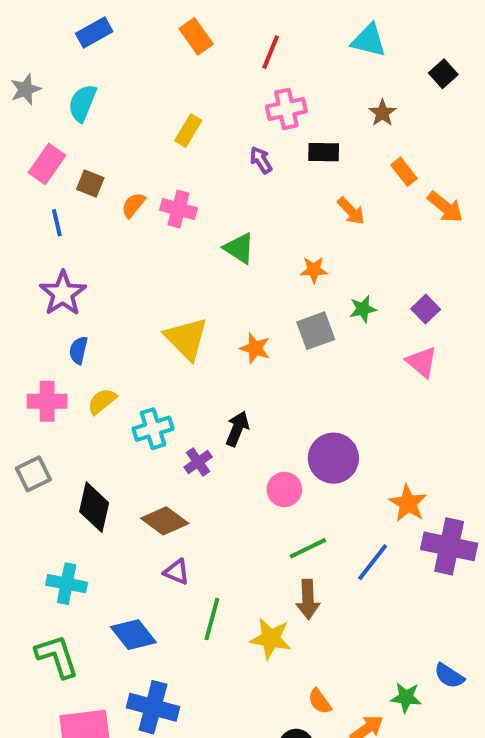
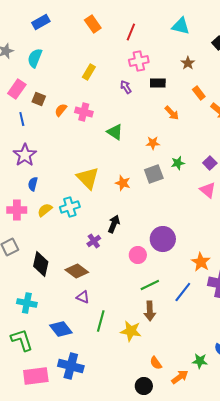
cyan cross: (153, 429) -> (70, 207), moved

